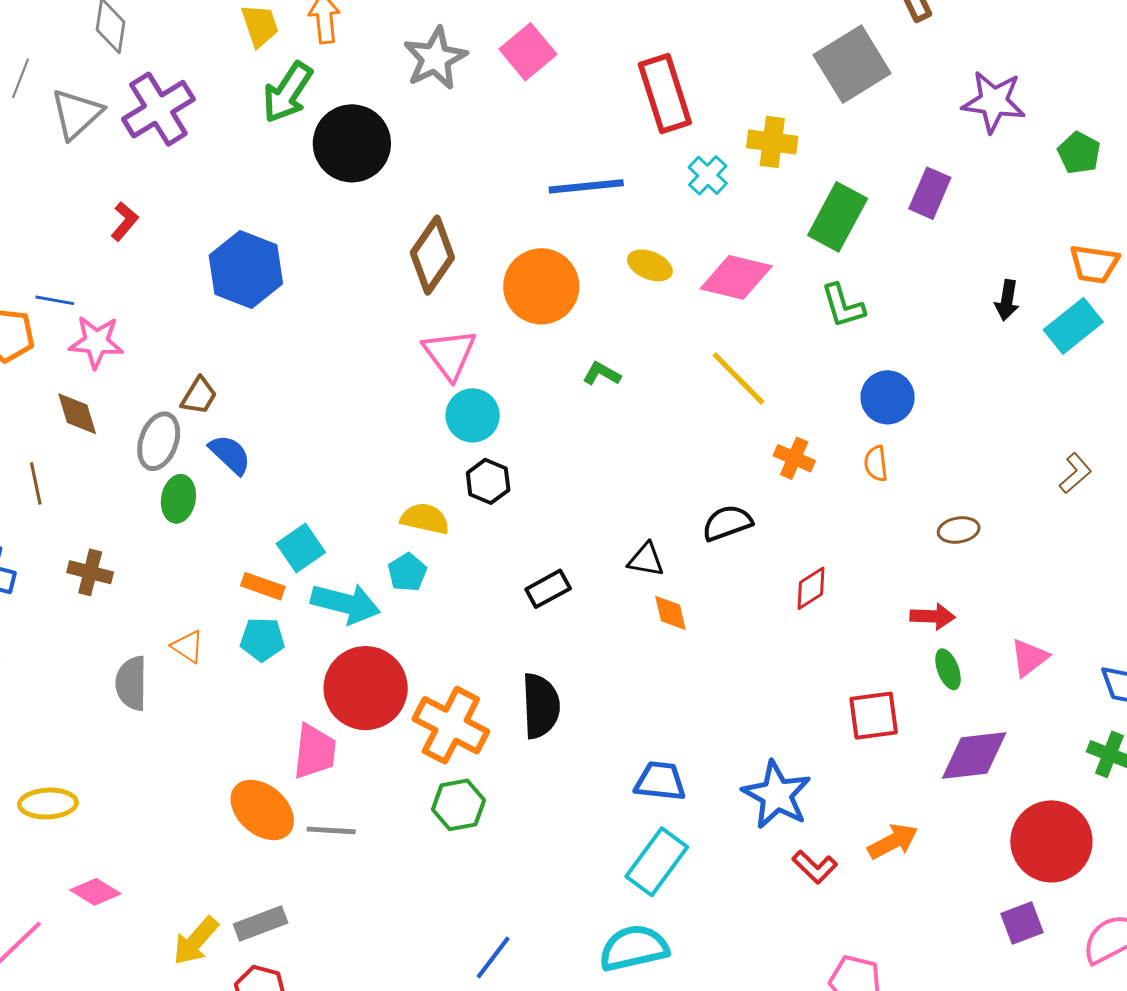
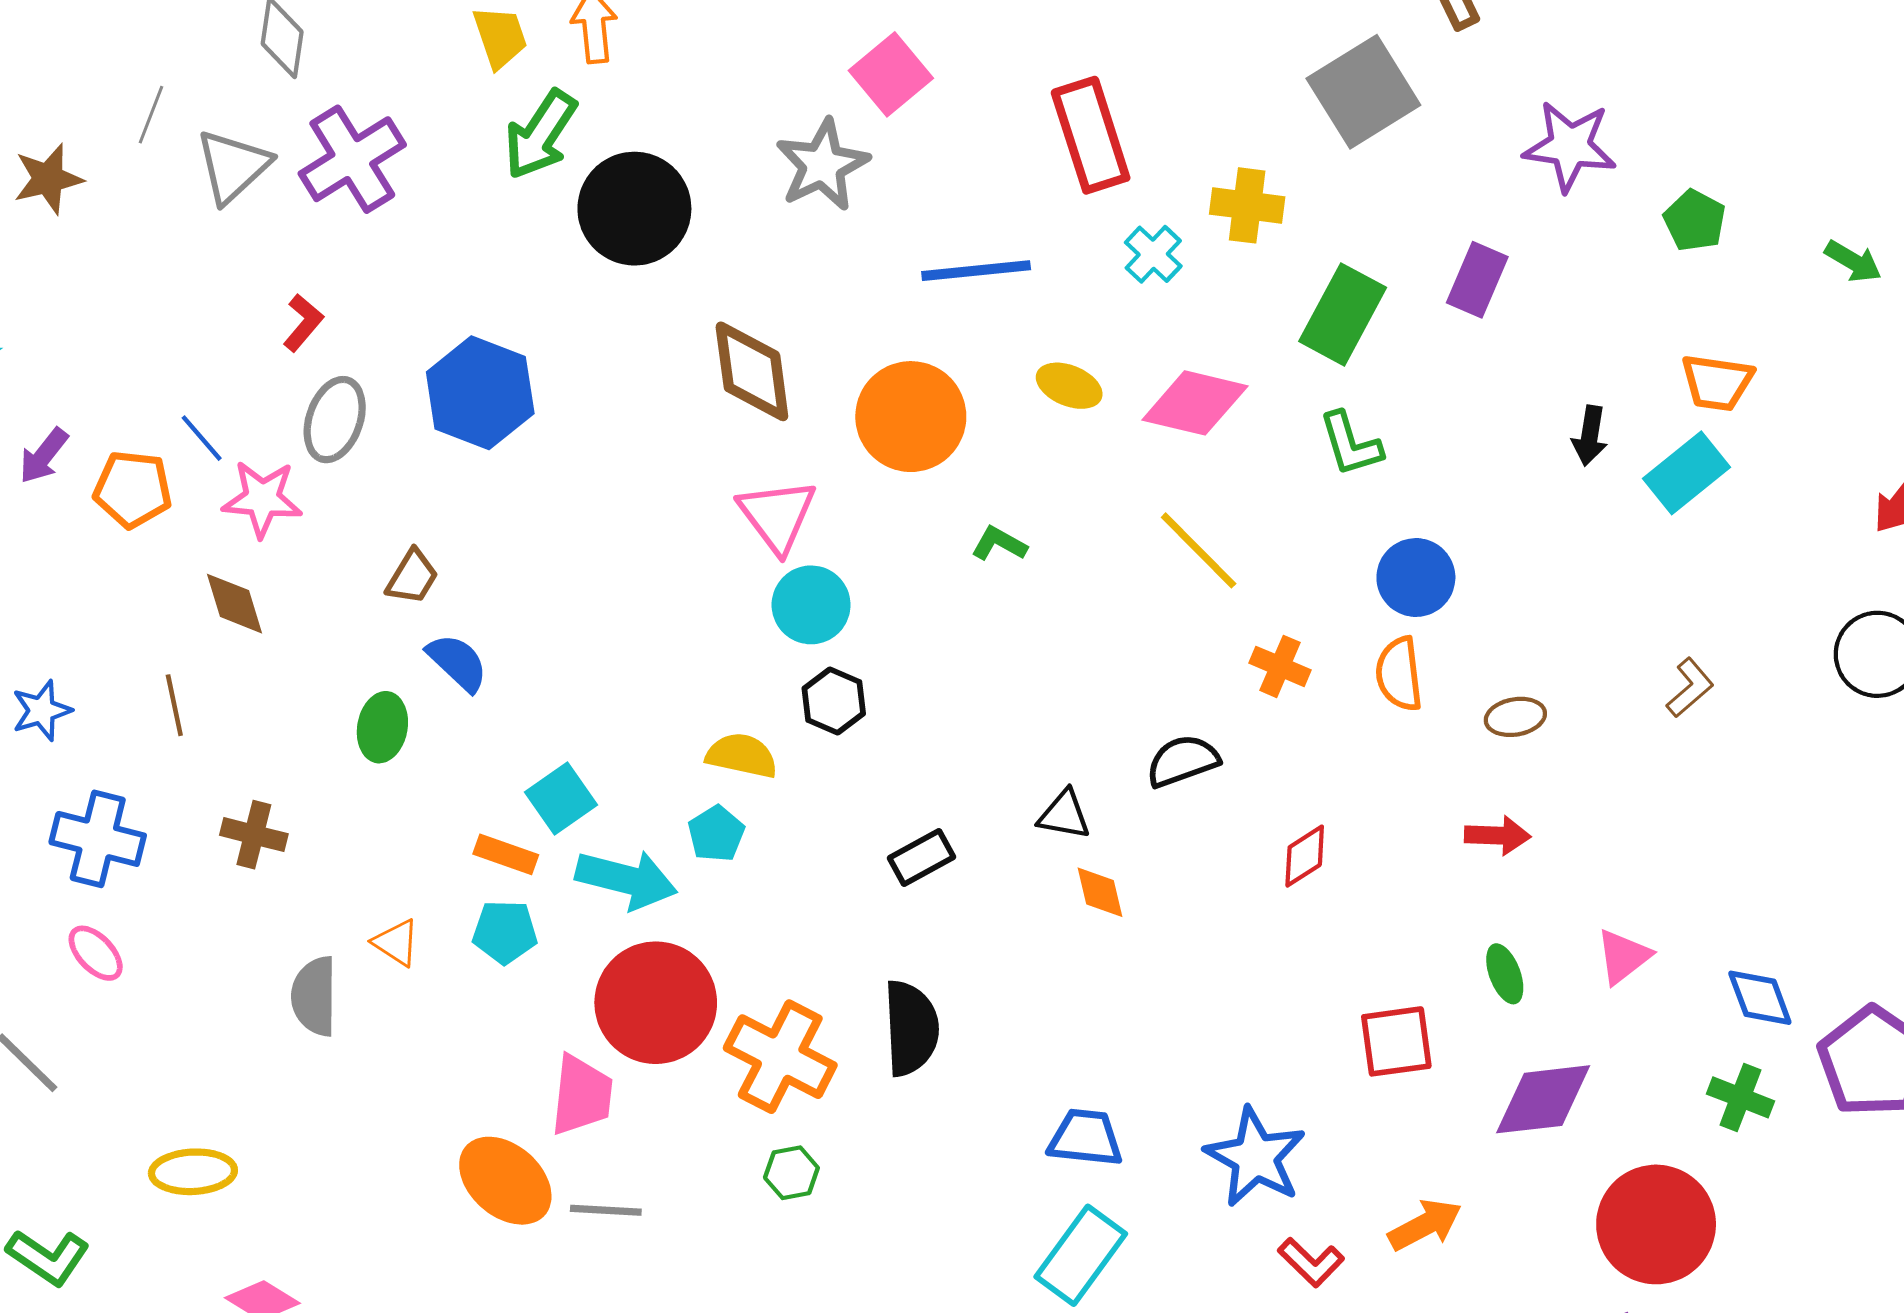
gray star: (435, 58) -> (822, 165), moved
brown diamond: (432, 255) -> (752, 371), turned -42
blue line: (55, 300) -> (202, 438), turned 39
gray ellipse: (159, 441) -> (335, 420), moved
orange semicircle: (876, 464) -> (1399, 674), size x1.4
brown ellipse: (959, 530) -> (1515, 717), moved
red arrow: (933, 616) -> (1498, 835), moved
green hexagon: (458, 805) -> (791, 1173), size x0.7

